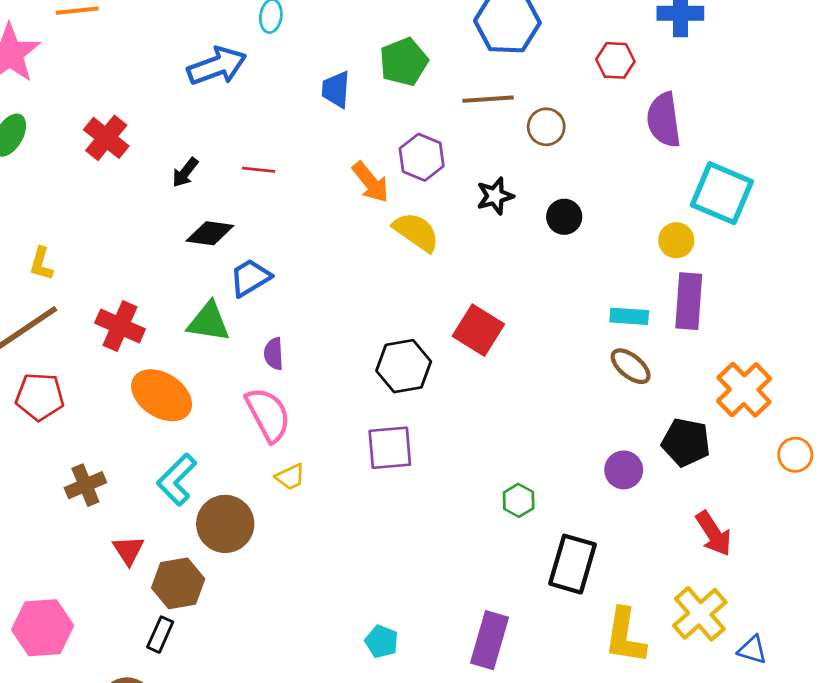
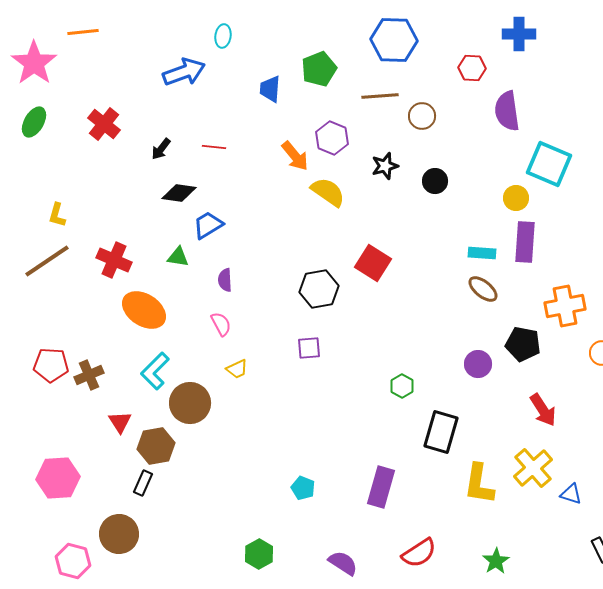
green triangle: (209, 322) -> (178, 257), size x0.7
orange cross: (744, 390) -> (565, 306), turned 33
red pentagon: (40, 397) -> (51, 365), moved
pink semicircle: (268, 415) -> (221, 324), size x0.6
purple square: (390, 448) -> (309, 348), size x0.7

